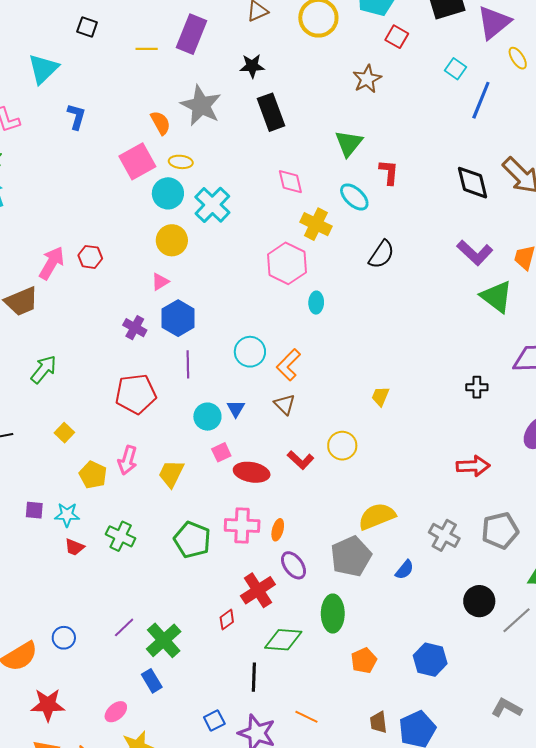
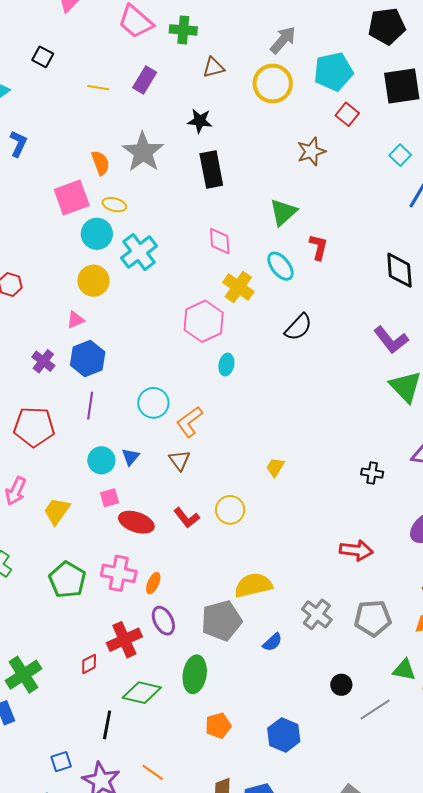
purple rectangle: (191, 34) -> (145, 80), size x0.7
black circle: (479, 601) -> (341, 685), size x0.7

